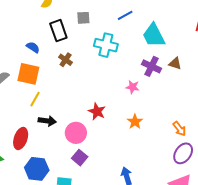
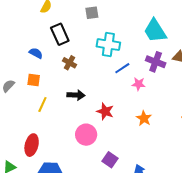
blue line: (125, 15) -> (122, 68), moved
gray square: (83, 18) -> (92, 13), moved
orange square: (28, 74) -> (34, 80), size x0.6
black arrow: (47, 121) -> (76, 95), moved
purple square: (80, 158) -> (110, 160), moved

